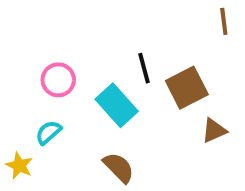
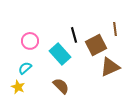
brown line: (224, 21) -> (115, 29), moved
brown triangle: (214, 131) -> (110, 67), size x1.5
yellow star: (19, 166) -> (18, 87), moved

